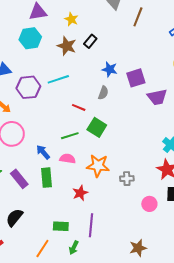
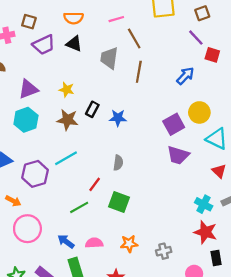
blue star: (110, 69) -> (118, 118), moved
purple square: (136, 78) -> (174, 124), moved
purple trapezoid: (157, 97) -> (178, 155), turned 40
red line: (79, 107) -> (95, 184), turned -64
green line: (70, 136) -> (79, 207), moved
orange star: (98, 166) -> (129, 244), size x0.7

